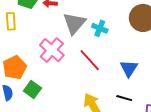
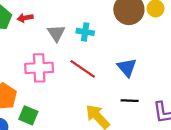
gray triangle: (74, 23) -> (56, 33), size x0.7
pink cross: (52, 50) -> (39, 68), turned -30

